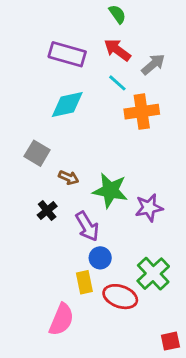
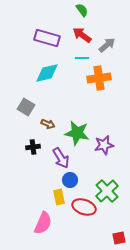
cyan line: (117, 83) -> (82, 58), turned -40
black cross: (47, 211) -> (33, 147), turned 32

